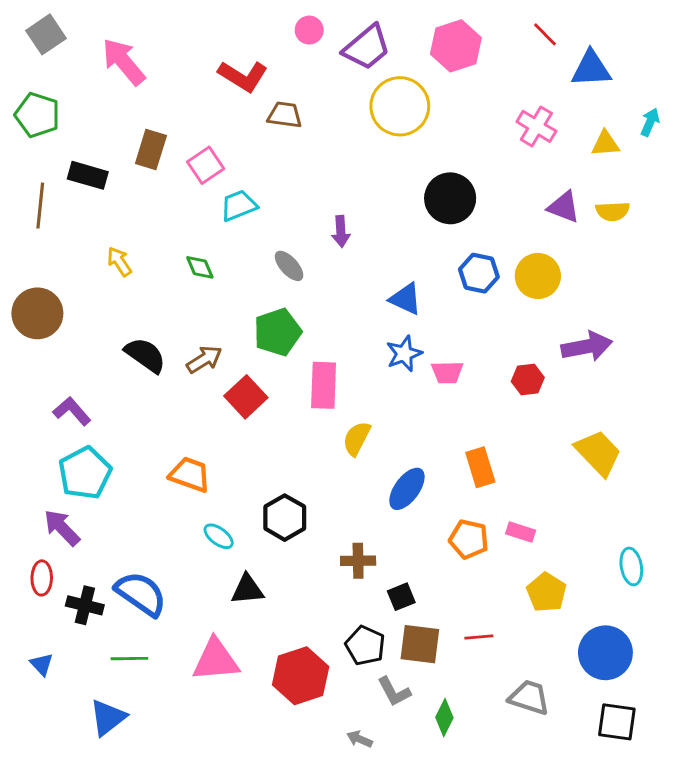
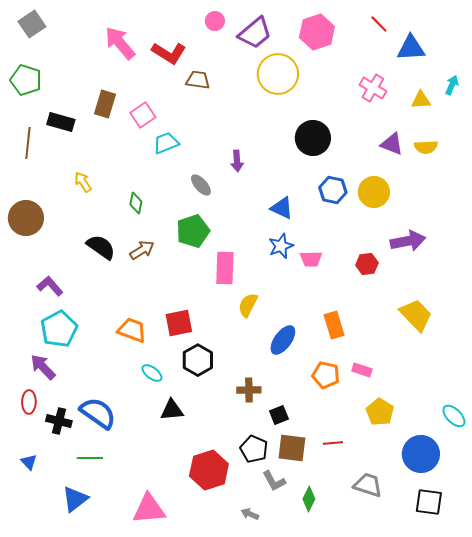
pink arrow: (124, 62) -> (120, 43), moved
green diamond: (200, 267) -> (136, 203), moved, turned 35
red square: (246, 397) -> (179, 323), moved, turned 32
cyan ellipse: (631, 566) -> (454, 416), moved, turned -35
pink triangle: (216, 660) -> (149, 509), moved

